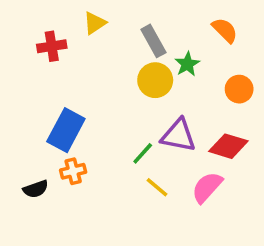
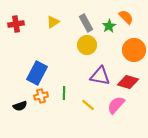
yellow triangle: (95, 23) -> (53, 22), moved
red cross: (52, 46) -> (16, 24), moved
green star: (187, 64) -> (109, 26), moved
orange circle: (239, 89) -> (134, 50), size x1.5
green line: (143, 153) -> (64, 93), moved, turned -40

